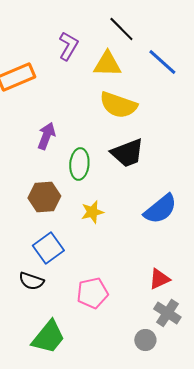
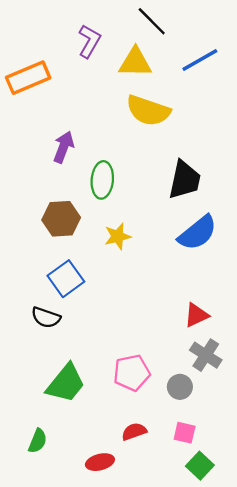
blue line: (162, 62) -> (200, 60), turned -72
black trapezoid: (127, 153) -> (185, 180), moved, turned -57
pink pentagon: (92, 293) -> (132, 373), moved

